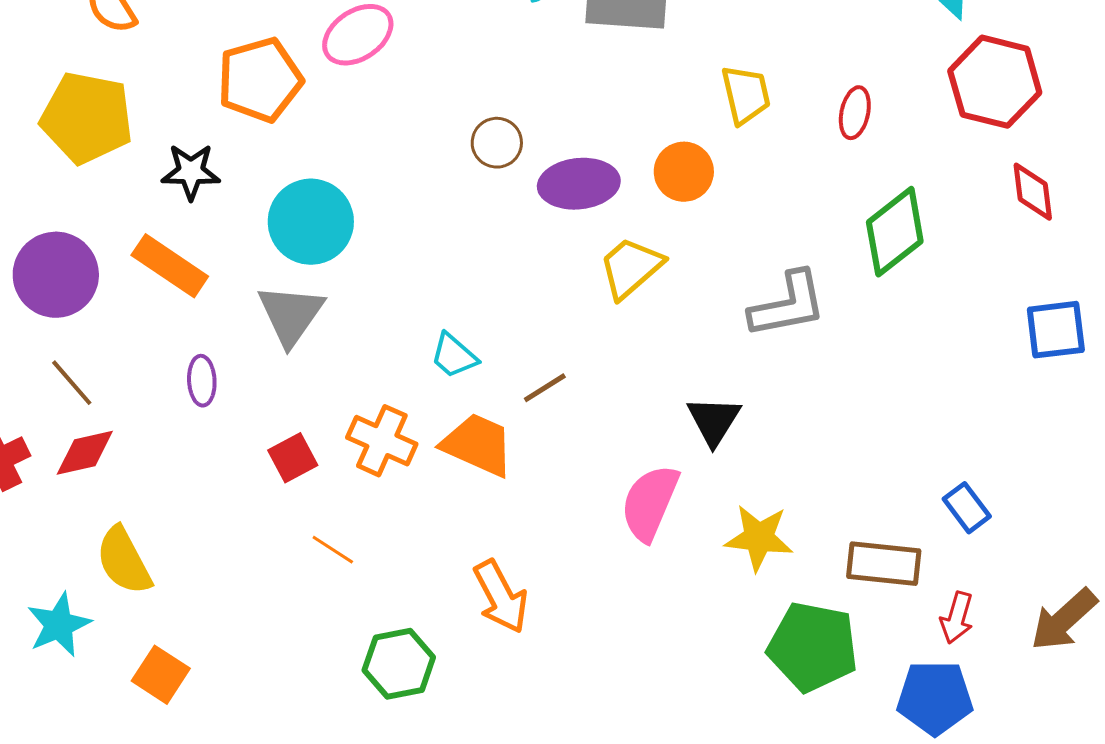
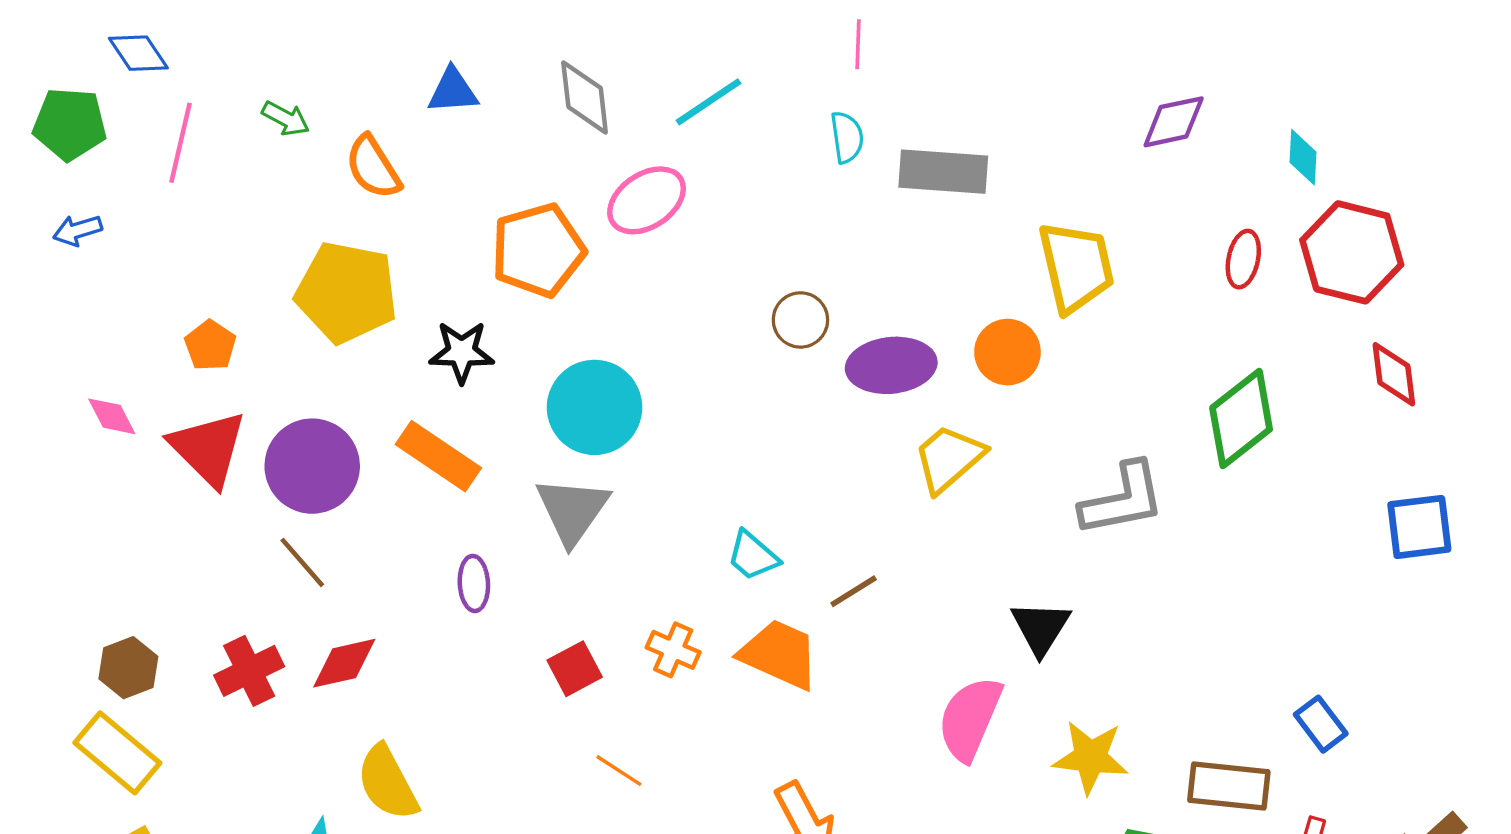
yellow trapezoid: (746, 95) -> (1076, 267), size x1.4
red ellipse: (855, 113) -> (1243, 259), moved
brown line: (72, 383) -> (302, 562), moved
orange cross: (382, 441) -> (673, 650), size x0.7

